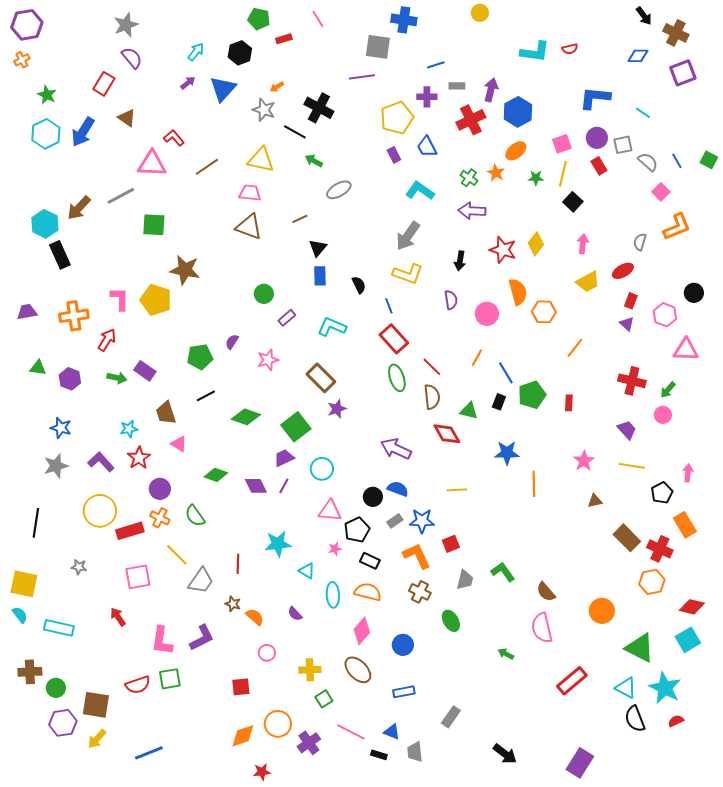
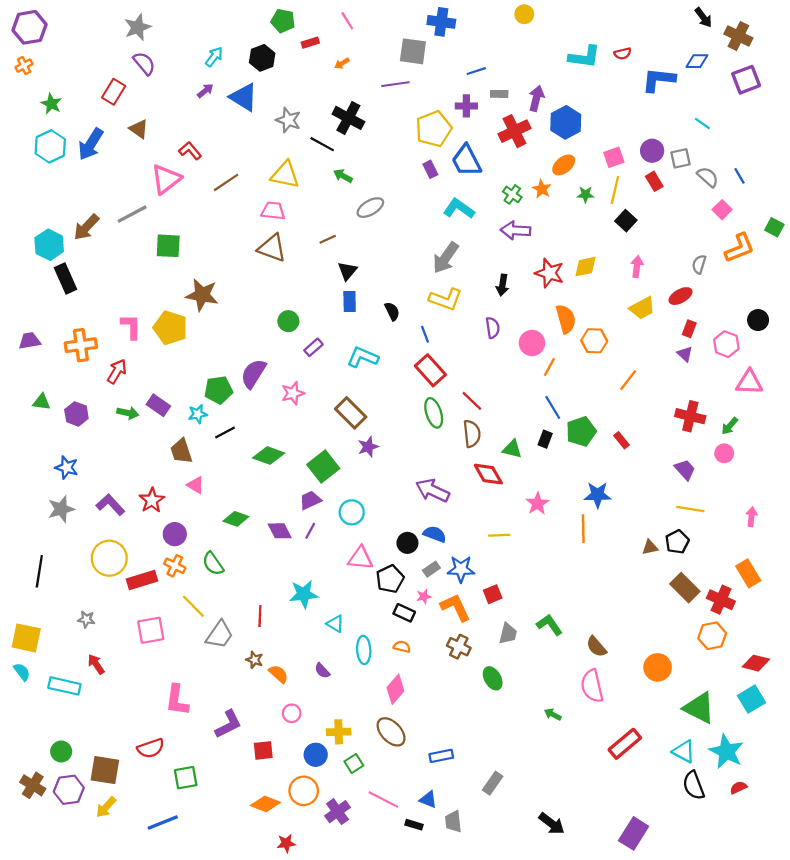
orange arrow: (277, 87) -> (342, 63), moved
blue triangle: (223, 89) -> (244, 97), turned -40
blue L-shape: (595, 98) -> (659, 80), moved
blue trapezoid: (427, 147) -> (466, 161), size x1.4
green square: (709, 160) -> (774, 227), moved
pink triangle: (152, 164) -> (166, 179), turned -40
yellow diamond: (536, 244) -> (585, 267), turned 40
purple semicircle: (232, 342) -> (253, 374), size x1.8
orange line: (477, 358) -> (549, 367), moved
red rectangle: (569, 403) -> (622, 440), turned -42
cyan star: (129, 429) -> (198, 414), moved
blue star: (507, 453) -> (597, 495), moved
pink star: (584, 461) -> (537, 504), moved
black pentagon: (662, 493) -> (677, 542), moved
pink star: (335, 549) -> (424, 596), moved
orange semicircle: (368, 592) -> (402, 647), size x0.6
red arrow: (118, 617) -> (96, 664), moved
purple L-shape: (202, 638) -> (228, 724), moved
blue circle: (403, 645) -> (316, 755), moved
brown cross: (30, 672) -> (33, 785), moved, turned 35
green square: (170, 679) -> (186, 778), moved
orange diamond: (243, 736) -> (265, 804), turned 40

